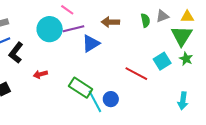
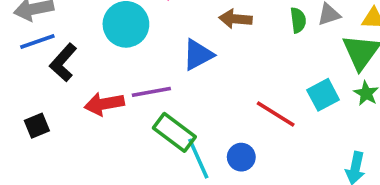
purple line: (74, 29) -> (151, 92), moved
red arrow: (40, 74) -> (104, 104), size x1.5
blue circle: (111, 99) -> (241, 157), moved

